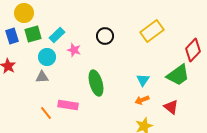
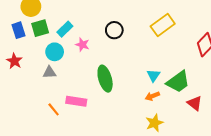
green trapezoid: (178, 75) -> (178, 82), moved
red triangle: (171, 107) -> (195, 103), moved

